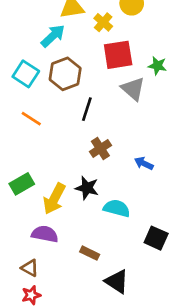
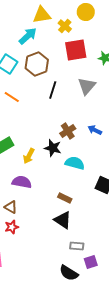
gray triangle: (133, 89) -> (87, 86), moved, turned 30
brown cross: (100, 149) -> (68, 131), moved
yellow arrow: (54, 199) -> (29, 156), size x0.7
brown rectangle: (90, 253) -> (65, 198), moved
black triangle: (117, 282) -> (63, 220), moved

